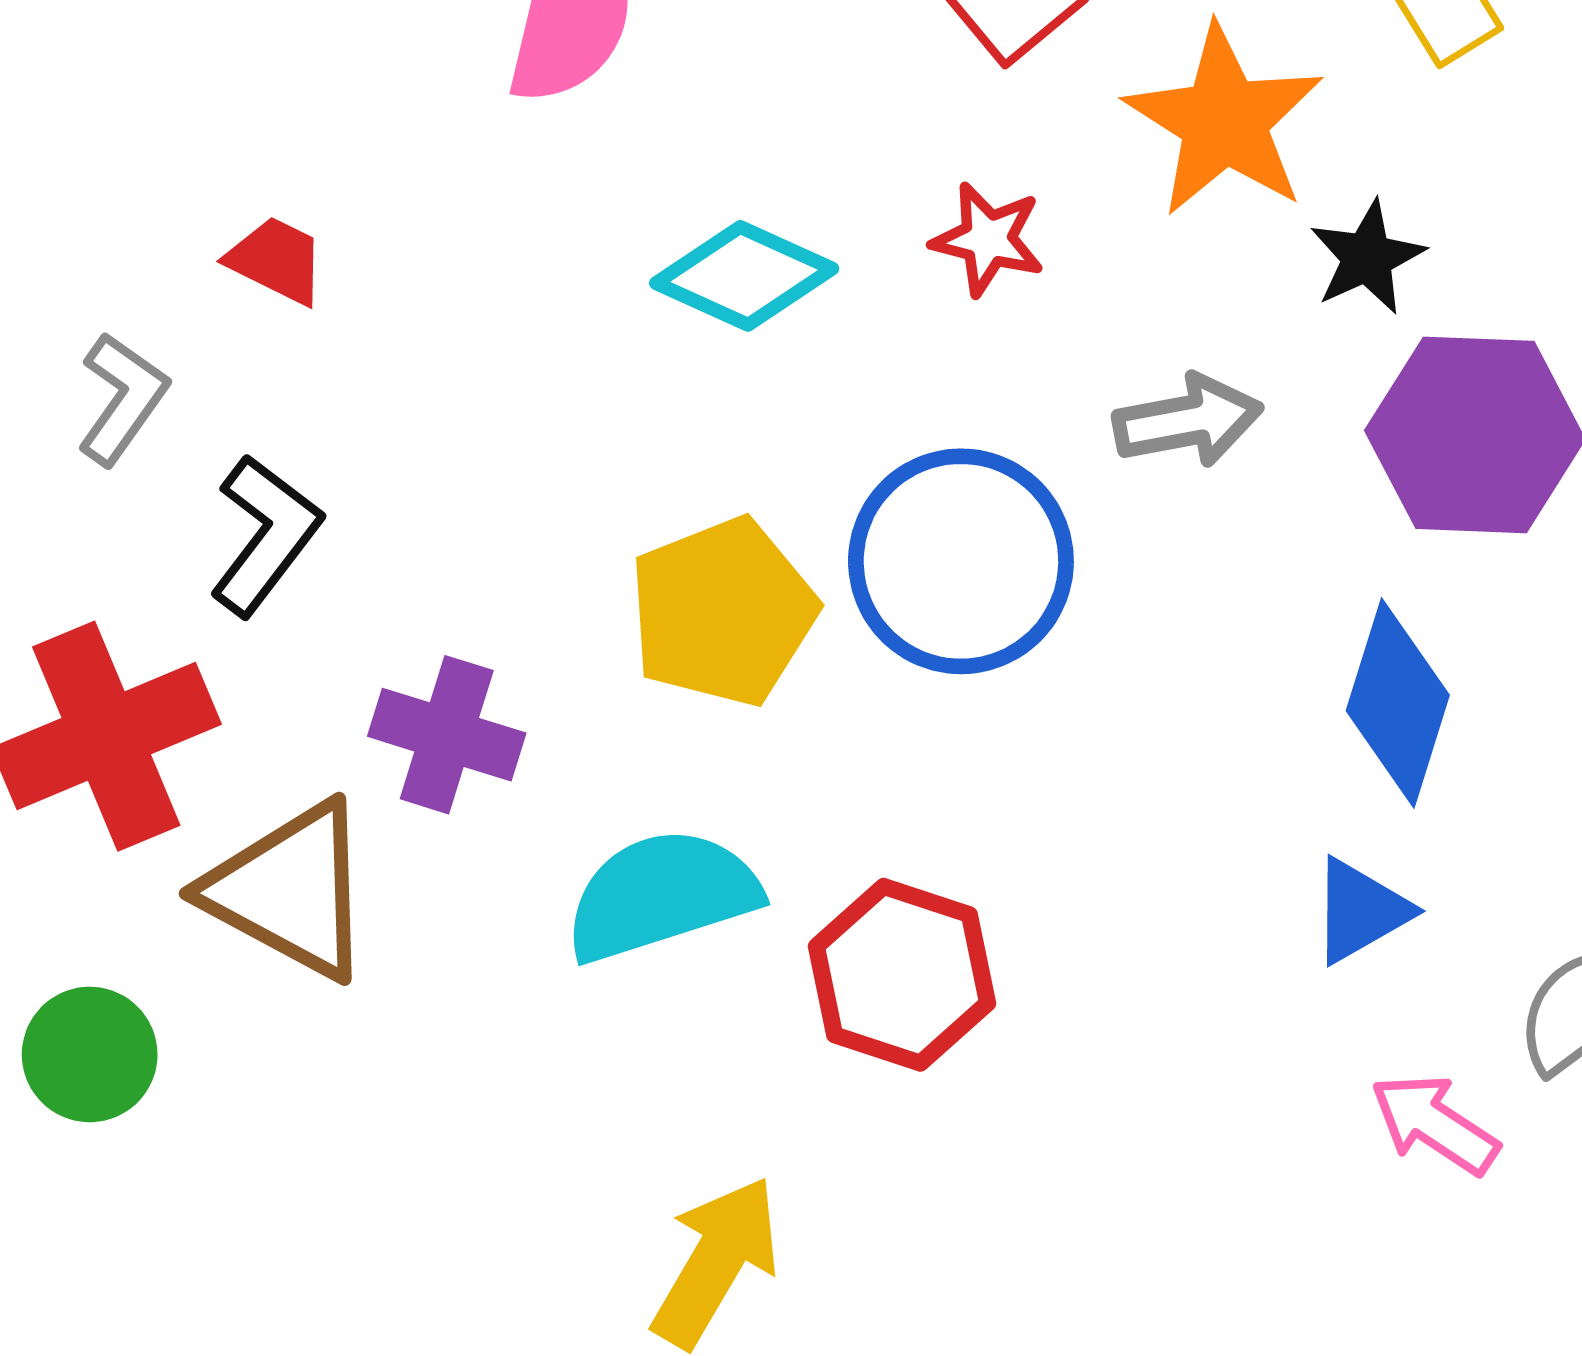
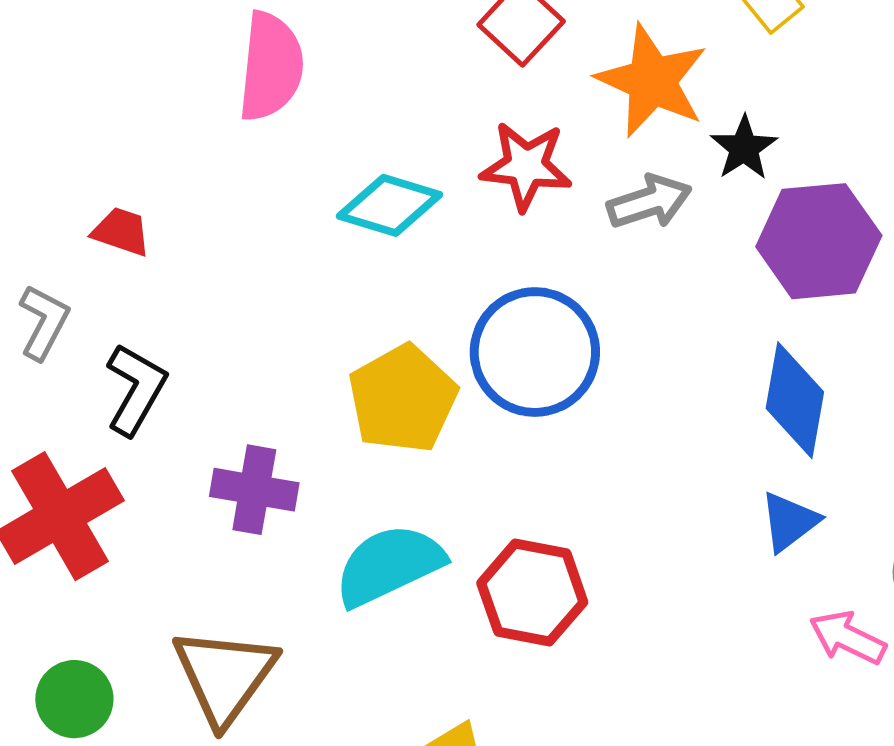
red star: (988, 239) -> (526, 166), size x1.4
gray arrow: (1188, 421) -> (649, 202), moved
brown triangle: (290, 890) -> (225, 676), moved, turned 45

